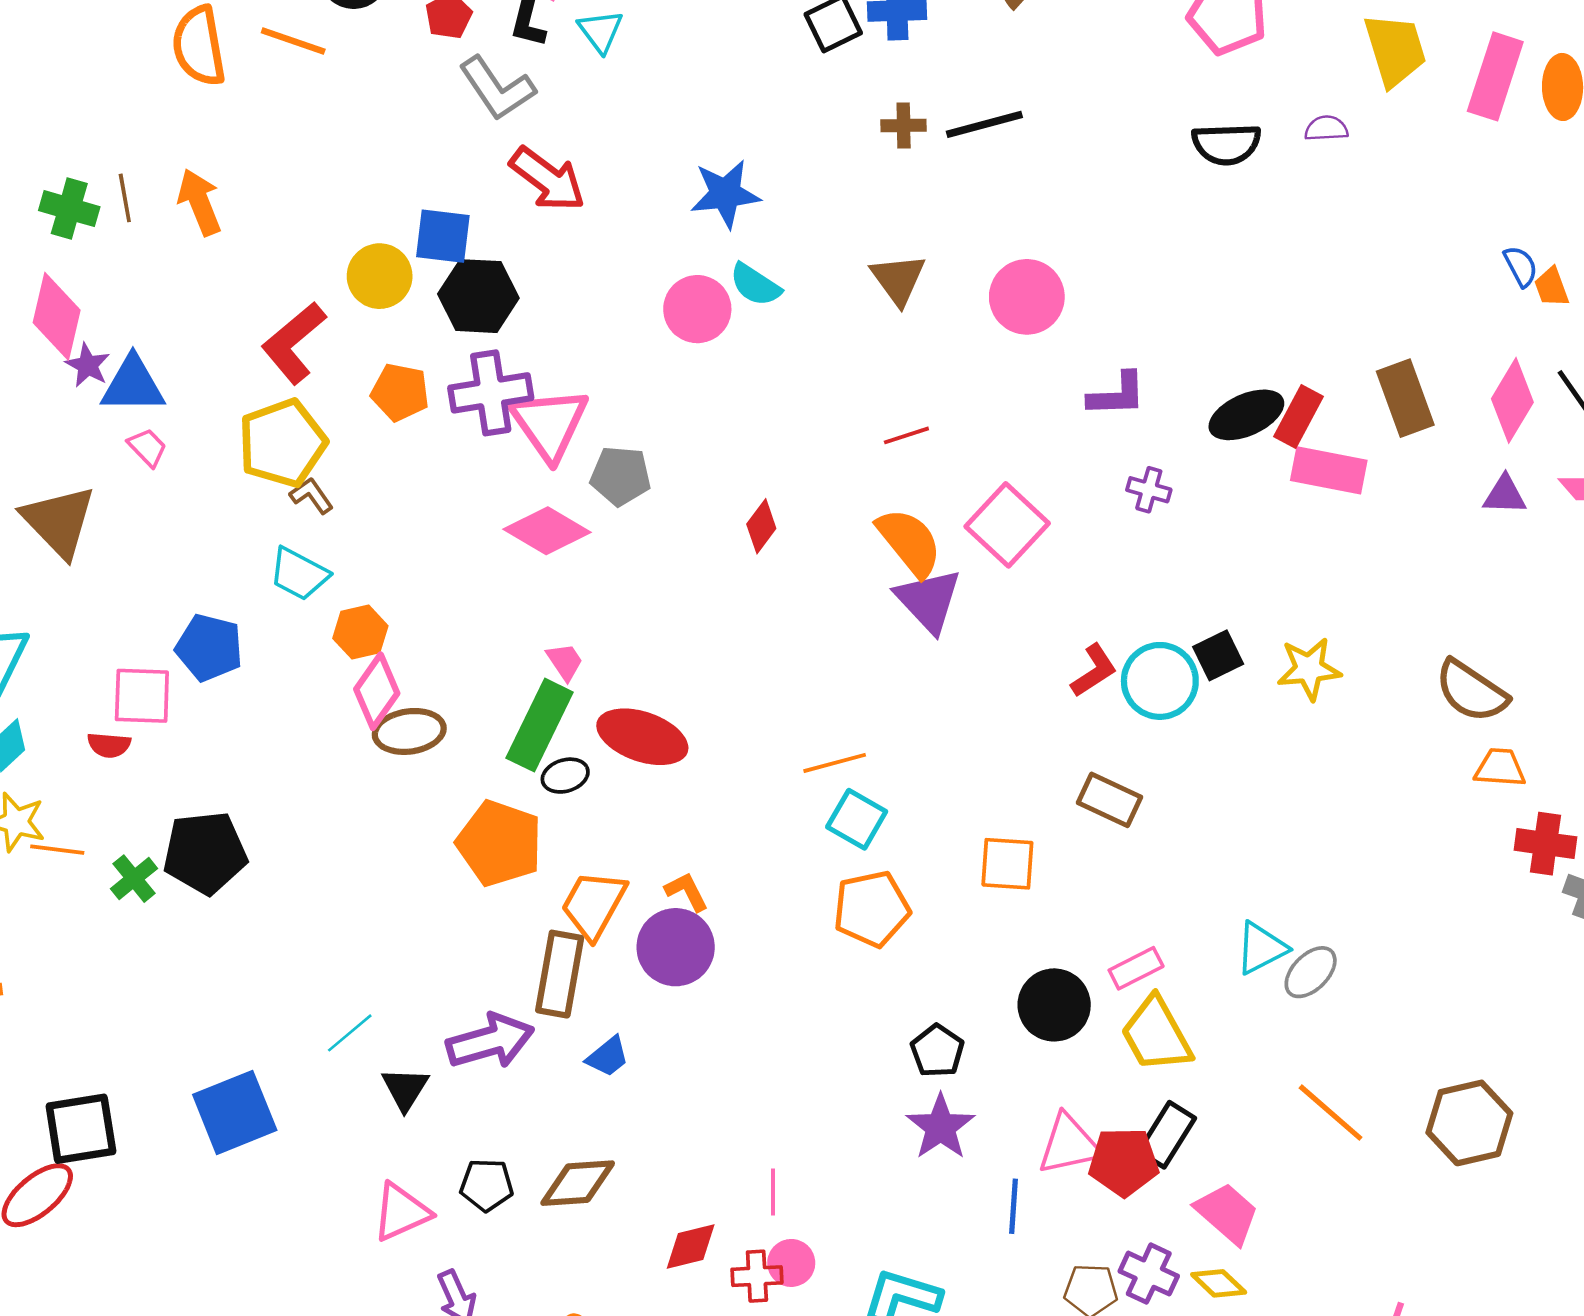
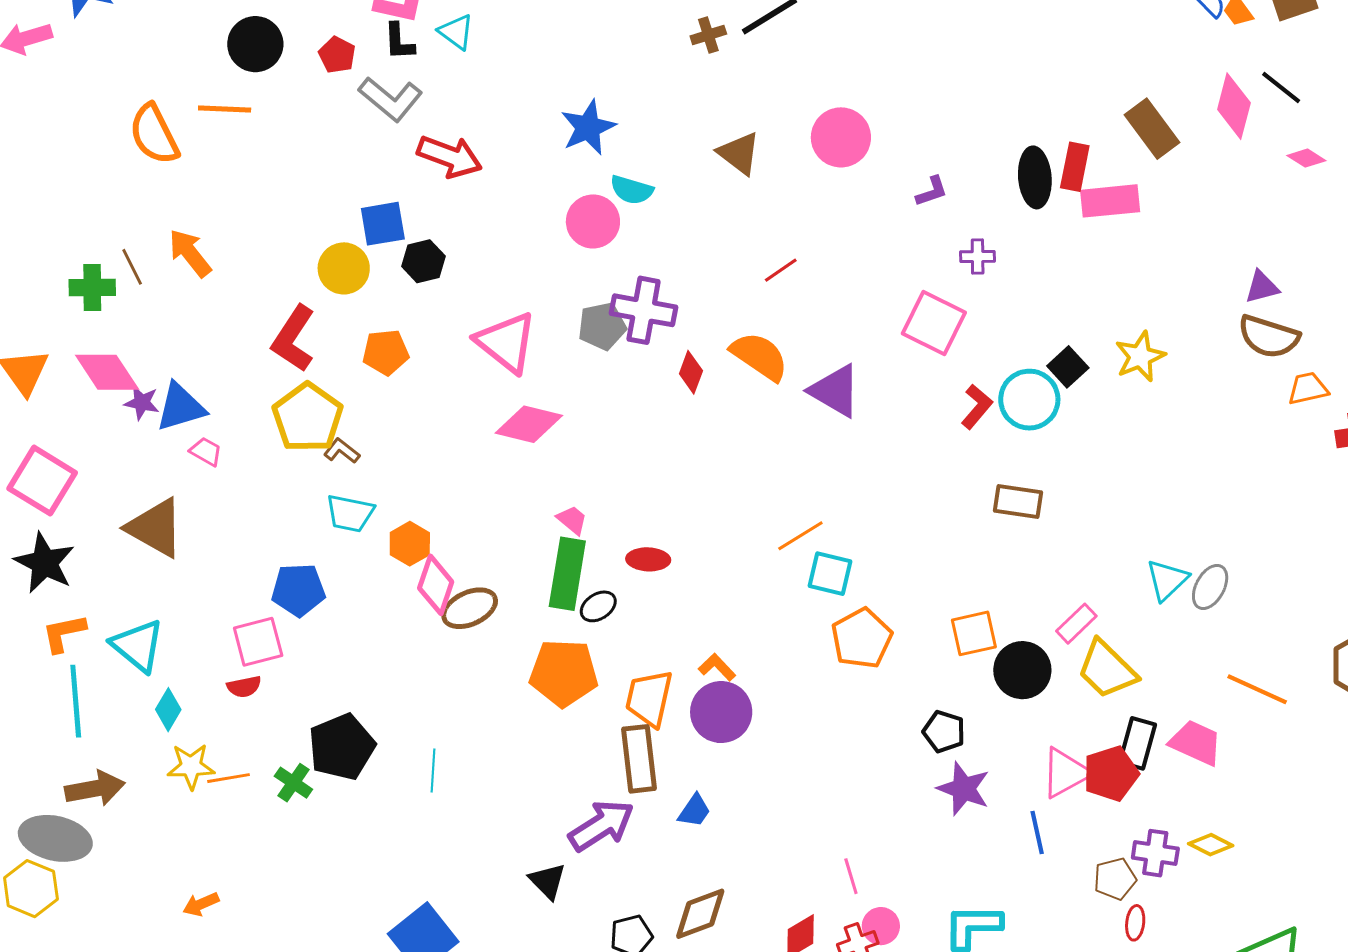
black hexagon: (478, 296) -> (423, 261), size x0.7
pink diamond: (57, 316) -> (107, 372), turned -30
purple cross: (491, 393) -> (644, 310), moved, turned 36
purple L-shape: (1117, 395) -> (932, 191), size x0.7
black ellipse: (1246, 415) -> (1035, 177), turned -54
gray pentagon: (621, 476) -> (602, 326), moved
purple triangle: (1505, 495) -> (1262, 287), moved
pink square: (1007, 525) -> (934, 323), moved
orange semicircle: (909, 542) -> (760, 356), moved
red ellipse: (642, 737) -> (648, 559), size x0.6
orange square: (1007, 864) -> (974, 633), moved
cyan line: (350, 1033) -> (433, 771), moved, turned -30
pink trapezoid: (1227, 1213) -> (1196, 743), moved

